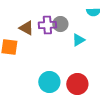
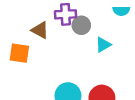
purple cross: (47, 25) -> (66, 14), moved

